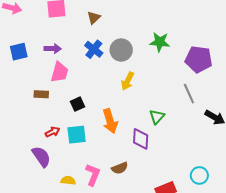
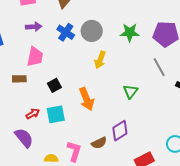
green star: (160, 42) -> (130, 32), moved
purple arrow: (53, 49) -> (34, 27), moved
purple diamond: (141, 139) -> (120, 131), moved, turned 60

